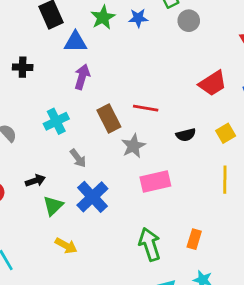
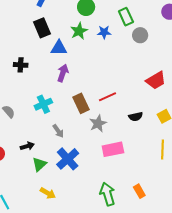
red line: (146, 108) -> (108, 97), turned -36
orange rectangle: (194, 239) -> (139, 191), turned -48

